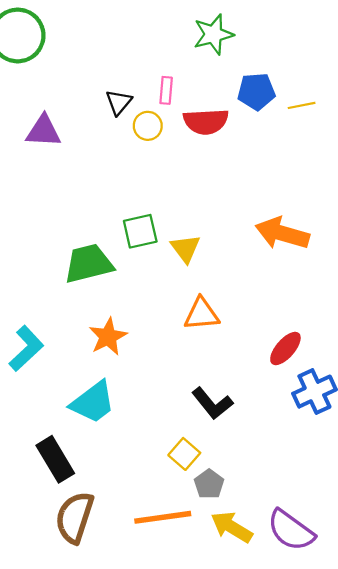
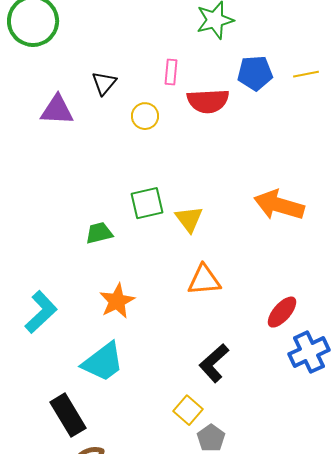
black triangle: (119, 102) -> (104, 83), moved
yellow line: (302, 105) -> (306, 74), moved
yellow circle: (148, 126) -> (145, 116), moved
green trapezoid: (89, 264) -> (99, 233), size x0.6
black L-shape: (212, 403) -> (214, 363), turned 87

